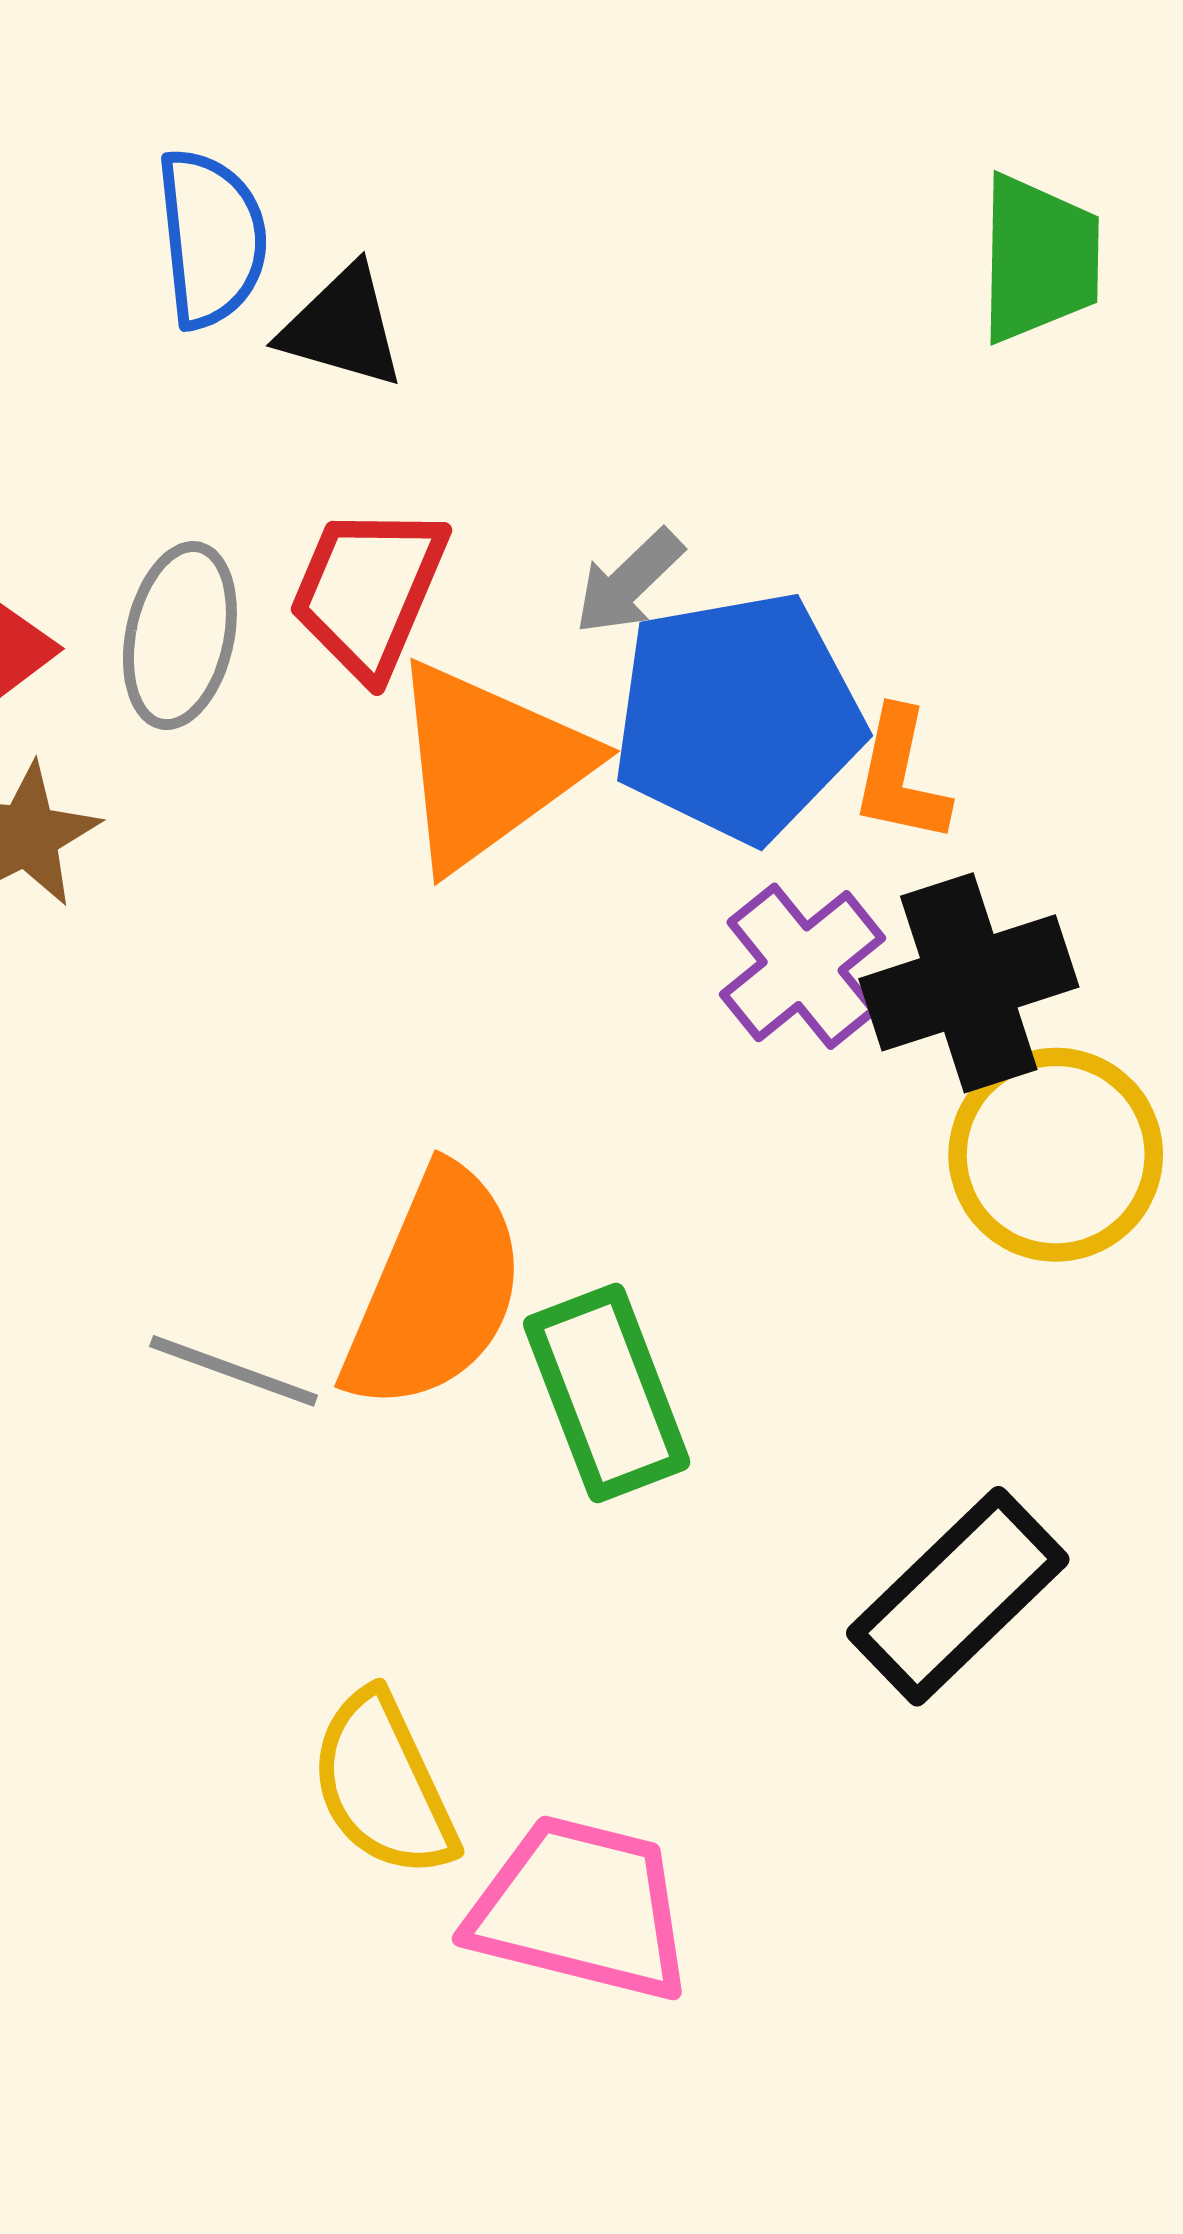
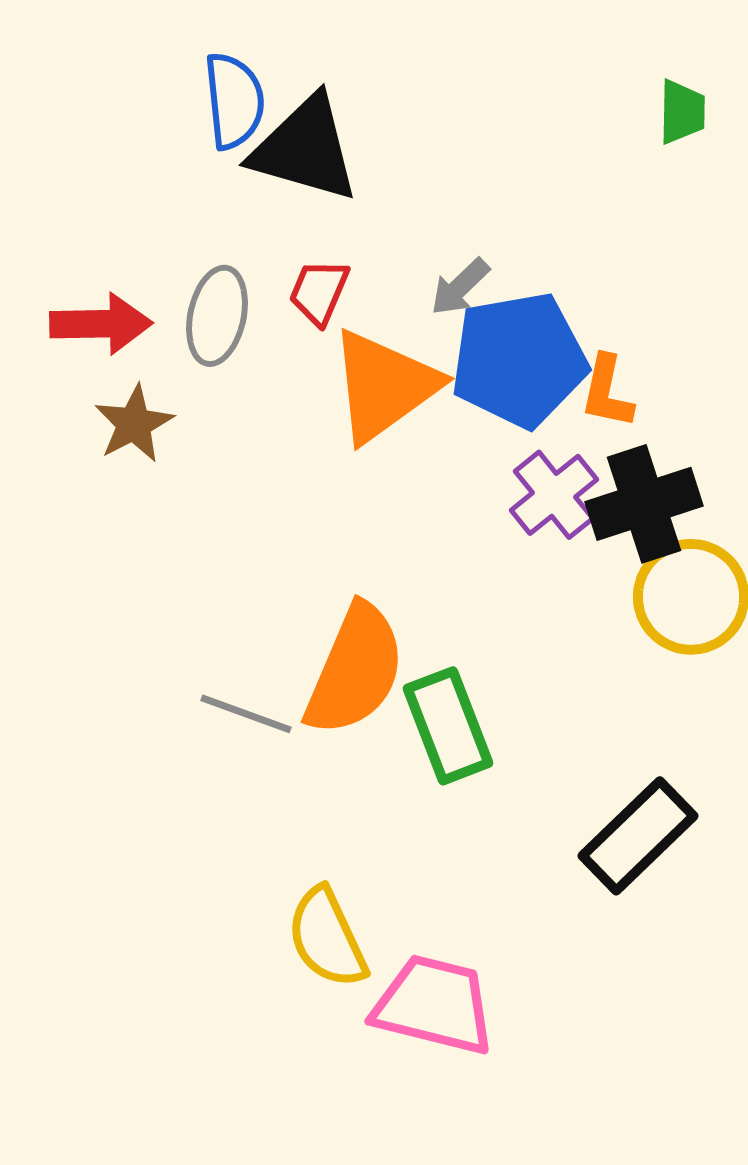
green trapezoid: (1039, 259) -> (682, 112), size x0.7
black triangle: (343, 327) -> (305, 149), size x1.6
red trapezoid: (368, 591) -> (319, 292), size x0.7

